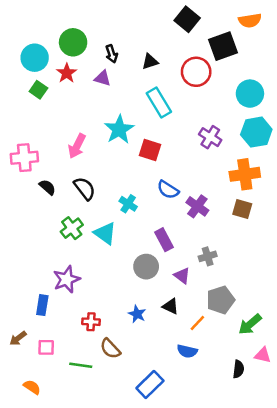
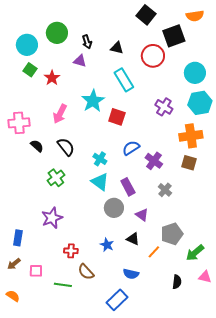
black triangle: (150, 62) -> (117, 48), turned 32
red star: (67, 73) -> (52, 78), moved
blue semicircle: (168, 190) -> (131, 148), turned 114
cyan triangle: (105, 233) -> (100, 182), moved
gray cross: (208, 256) -> (165, 190), moved, turned -32
blue rectangle: (42, 305) -> (18, 238), moved
blue semicircle: (187, 351) -> (131, 274), moved
black semicircle: (238, 369) -> (177, 282), moved
orange semicircle: (32, 387) -> (13, 296), moved

